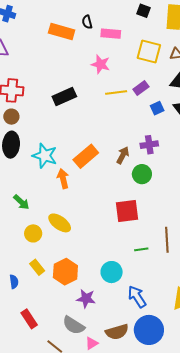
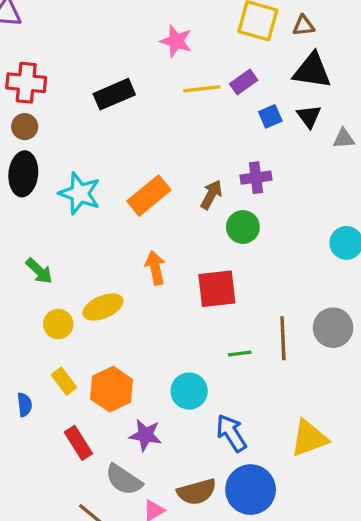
orange arrow: (63, 179) -> (155, 268), moved
yellow ellipse: (60, 223) -> (103, 307), turned -60
red rectangle: (29, 319) -> (78, 443), moved

